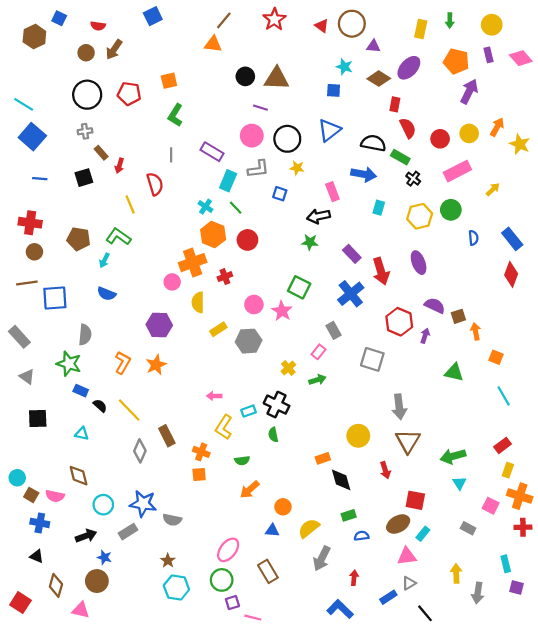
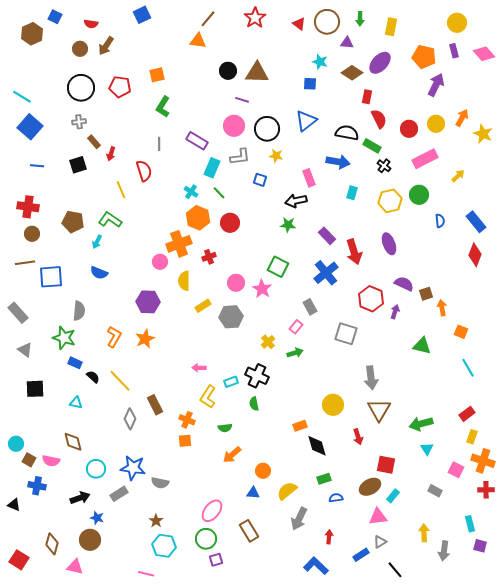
green arrow: (450, 20) -> (360, 19), moved
black triangle: (37, 556) -> (14, 505), moved
pink line: (253, 618) -> (146, 574), moved

